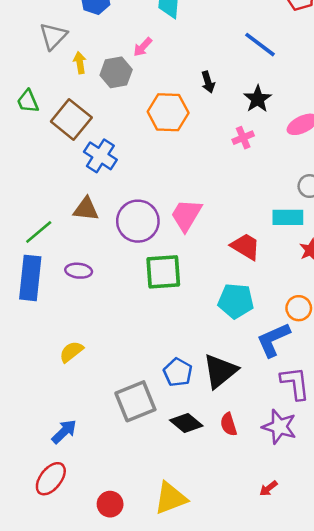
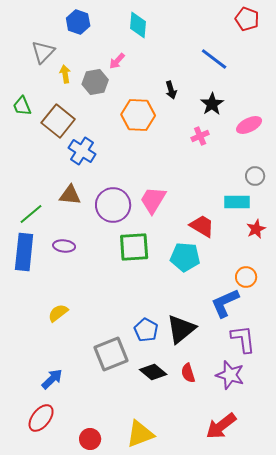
cyan pentagon: (236, 301) -> (185, 257), moved
red arrow: (268, 488) -> (221, 426), size x2.0

